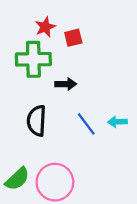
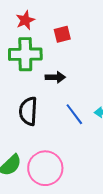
red star: (45, 27) -> (25, 20), moved

